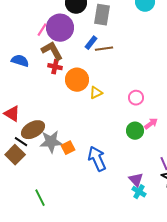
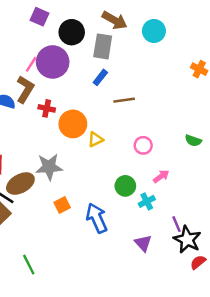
blue rectangle: (91, 43) -> (100, 77), moved
brown line: (104, 49) -> (124, 100), moved
brown L-shape: (52, 51) -> (25, 89), moved, turned 60
green circle: (135, 131) -> (125, 186), moved
gray star: (51, 142) -> (49, 167), moved
cyan cross: (139, 192) -> (147, 201), moved, turned 32

